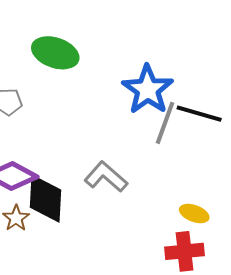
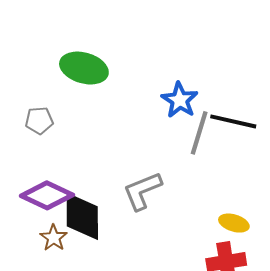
blue star: (148, 90) -> (180, 100), size x0.7
gray L-shape: (106, 177) -> (142, 191), turned -60

